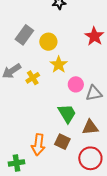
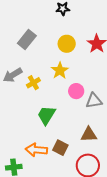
yellow circle: (48, 42) -> (67, 44), moved
green trapezoid: (67, 114) -> (46, 115), moved, turned -120
orange arrow: (38, 145) -> (36, 150), turned 85

